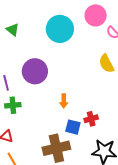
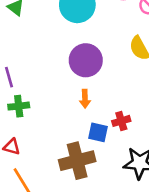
purple circle: (35, 71) -> (86, 60), moved

